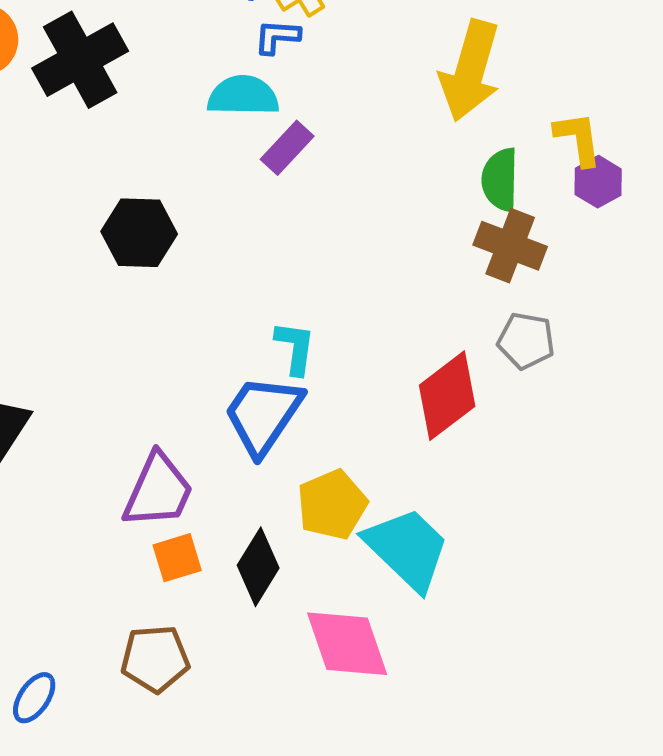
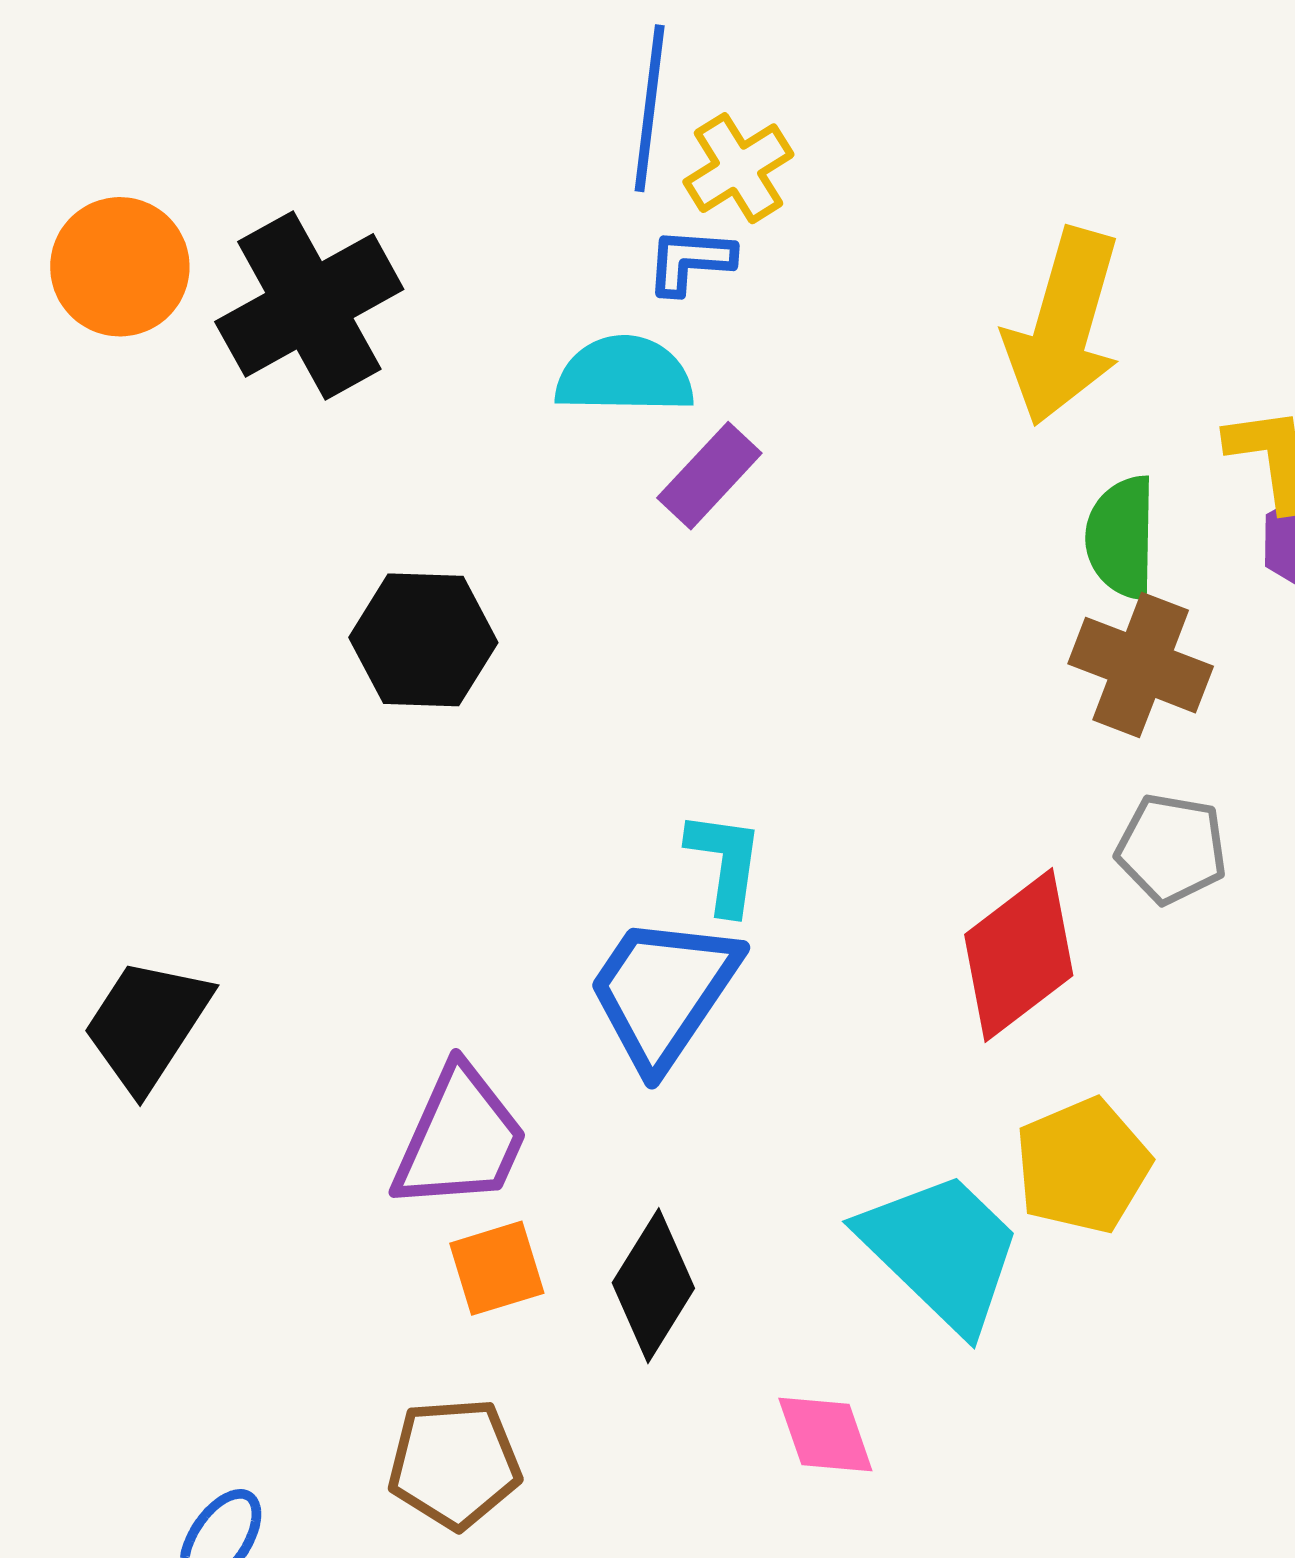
yellow pentagon: (332, 505) -> (1083, 1166), moved
pink diamond: (347, 644) -> (825, 1434), size x0.6

